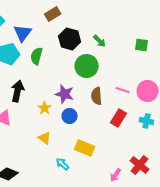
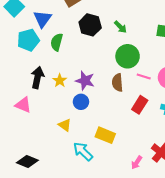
green circle: (87, 66) -> (128, 56), moved
yellow star: (45, 108) -> (60, 81), moved
blue circle: (70, 116) -> (81, 102), moved
cyan arrow: (63, 164) -> (83, 151), size x1.5

